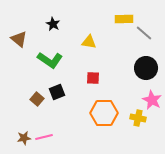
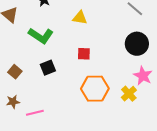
brown square: (37, 99) -> (15, 72), moved
yellow cross: (138, 118) -> (129, 94), turned 35
brown star: (24, 138) -> (13, 102), moved

